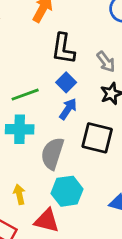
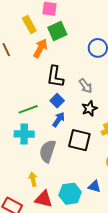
cyan hexagon: (67, 191) -> (70, 194), moved
yellow arrow: (19, 194) -> (33, 179), moved

